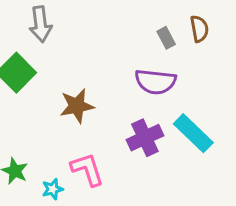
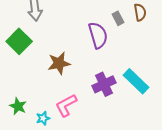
purple semicircle: (156, 82) -> (98, 35), moved, turned -112
pink L-shape: (87, 169) -> (66, 105), turned -100

